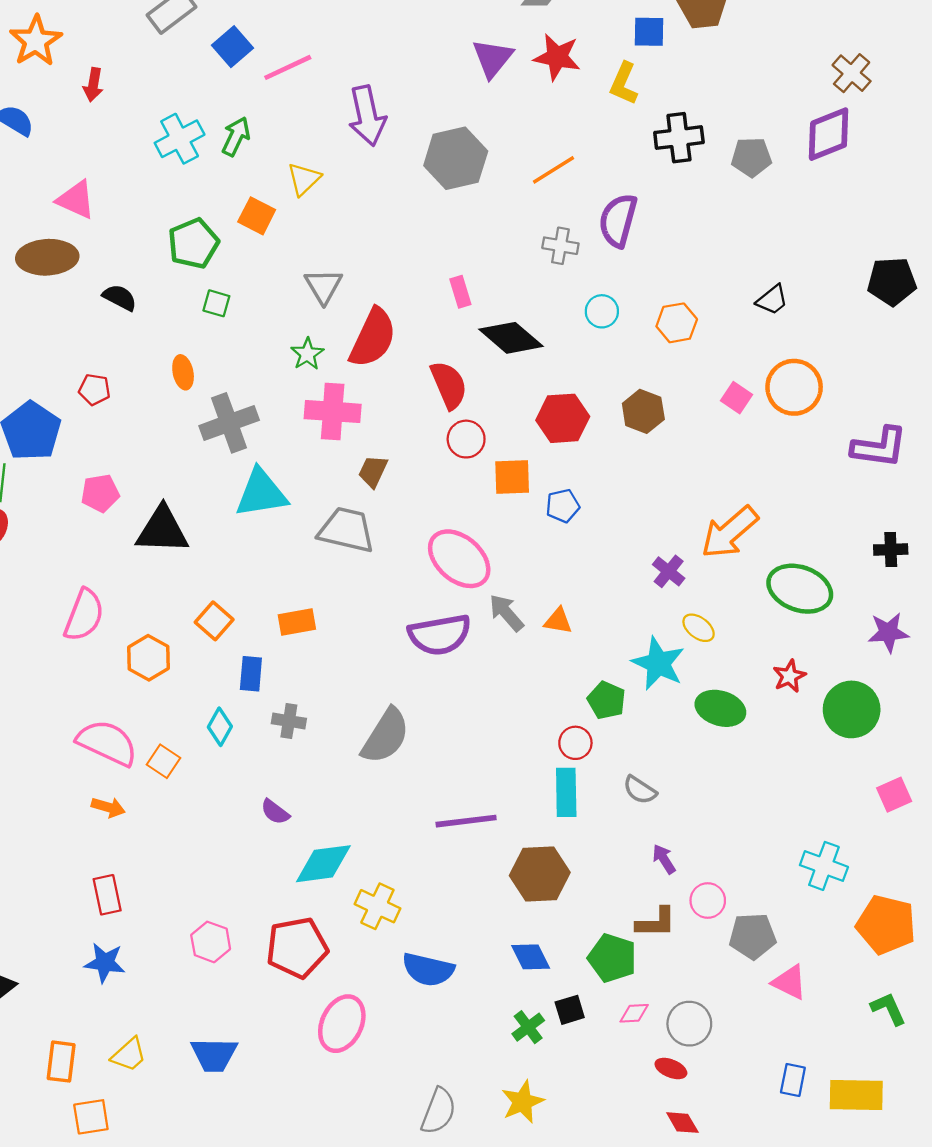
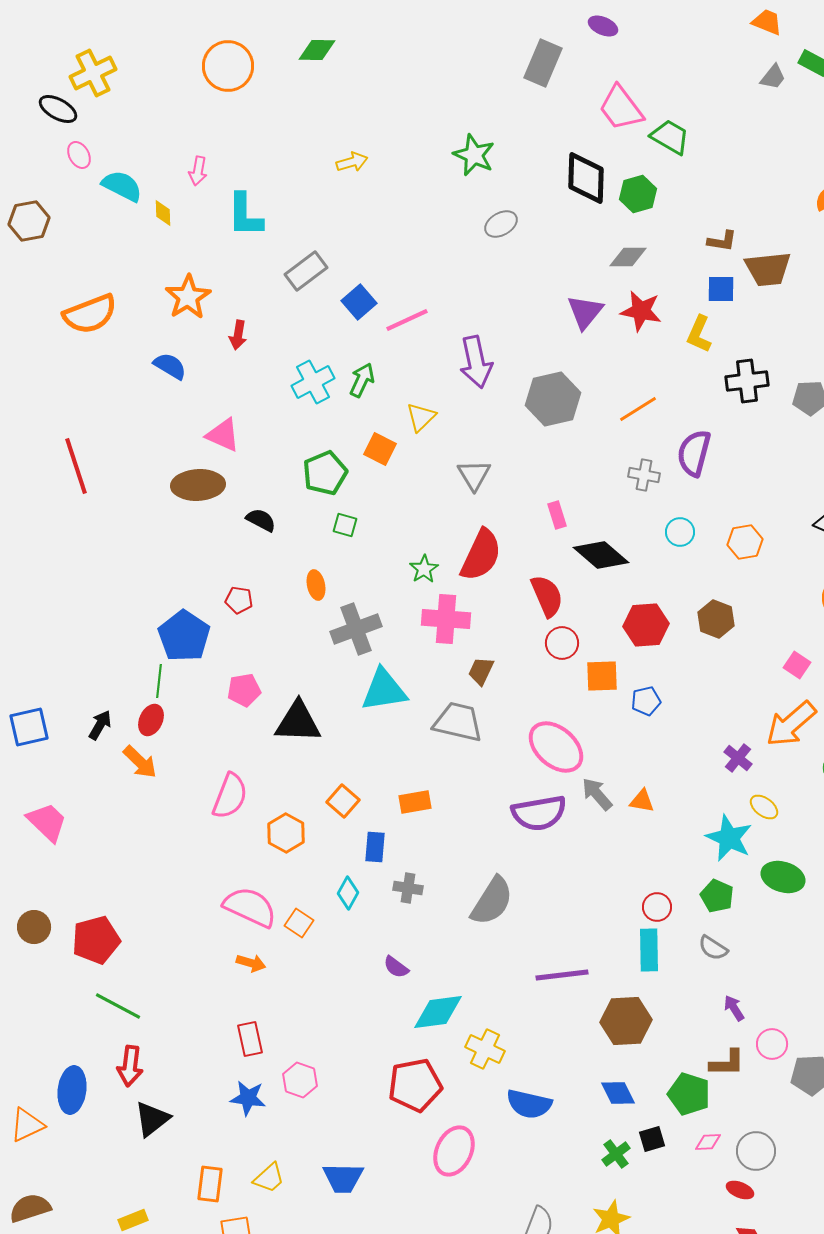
gray triangle: (323, 286) -> (474, 475), moved
pink square: (737, 398) -> (797, 665), moved
green pentagon: (606, 700) -> (717, 896), moved
pink hexagon: (211, 942) -> (300, 1080), moved

